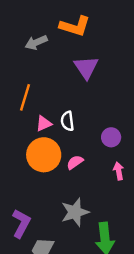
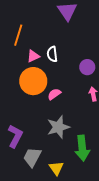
pink semicircle: (75, 162) -> (54, 94), moved

